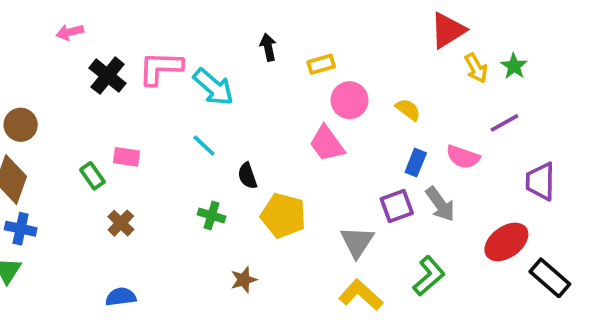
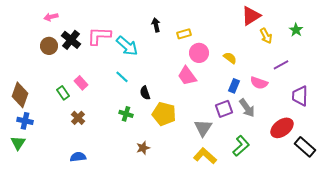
green star: (514, 66) -> (296, 30), moved
brown circle: (21, 125) -> (49, 46), moved
pink rectangle: (126, 157) -> (81, 83), turned 40

